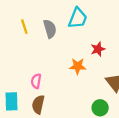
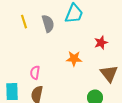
red star: (98, 49) -> (101, 43), moved

